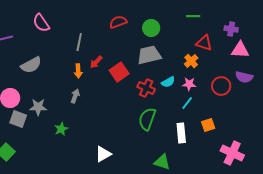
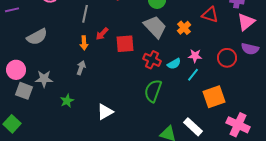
pink triangle: (240, 50) -> (246, 22), turned -42
gray trapezoid: (149, 55) -> (155, 27), turned 60
orange cross: (191, 61) -> (184, 28), moved
red square: (119, 72) -> (125, 44), turned 30
cyan semicircle: (168, 82) -> (174, 64), moved
orange square: (208, 125) -> (214, 97), size x1.6
white rectangle: (181, 133) -> (193, 127), moved, turned -42
white triangle: (103, 154) -> (105, 112), moved

